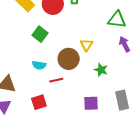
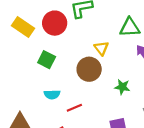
yellow triangle: (86, 45) -> (101, 48), moved
brown circle: (69, 59) -> (89, 69), moved

